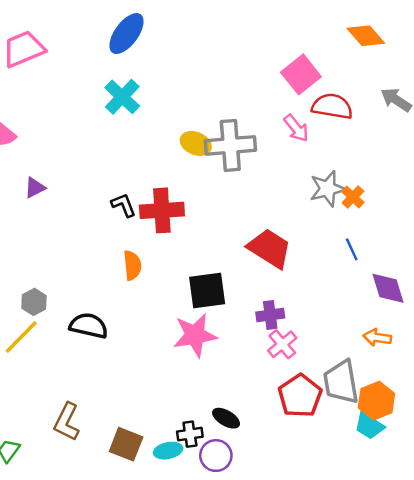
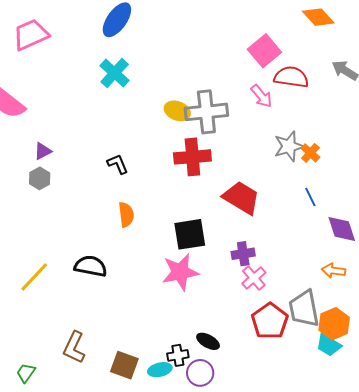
red cross: (162, 210) -> (192, 157), moved
gray hexagon: (34, 302) -> (40, 178), moved

